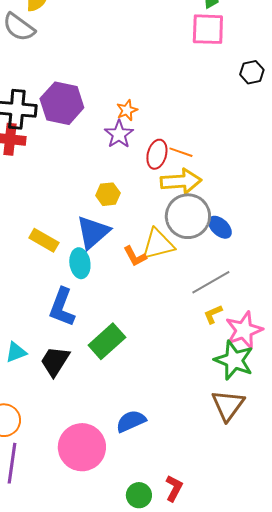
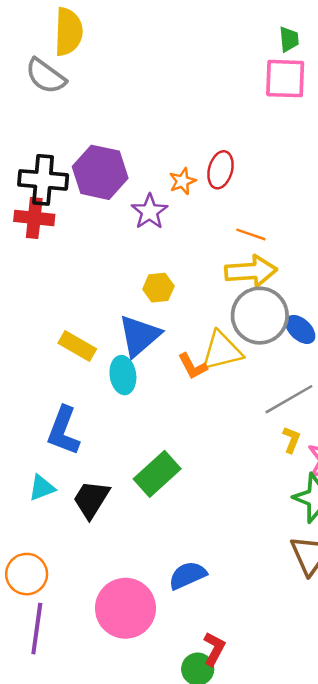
purple star: (119, 134) -> (150, 212), moved
red ellipse: (157, 154) -> (220, 170), moved
blue L-shape: (62, 307) -> (63, 431), moved
yellow L-shape: (213, 314) -> (291, 440), turned 135
red L-shape: (174, 488) -> (214, 649), moved

